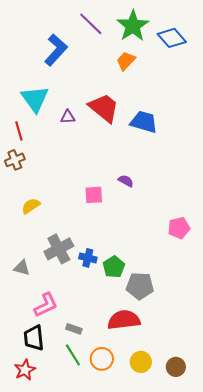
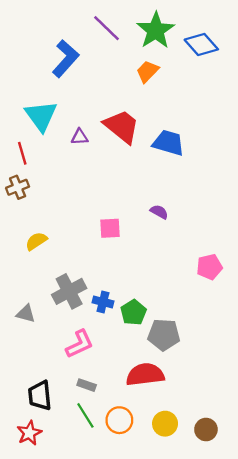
purple semicircle: (126, 181) -> (159, 212), moved
pink L-shape: (46, 305) -> (80, 344), moved

